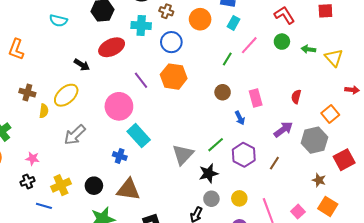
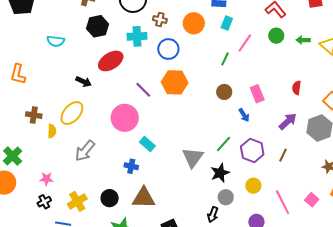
cyan rectangle: (139, 136) -> (147, 144), size x0.7
yellow circle: (239, 198) -> (253, 186), moved

